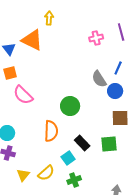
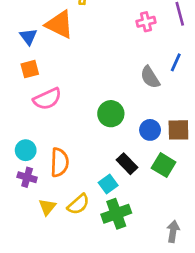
blue circle: (115, 91) -> (150, 130), moved
pink semicircle: (23, 95) -> (47, 99), turned -70
orange semicircle: (51, 131) -> (59, 162), moved
green square: (109, 144) -> (164, 165), turned 36
green cross: (74, 180) -> (116, 214), size x1.5

